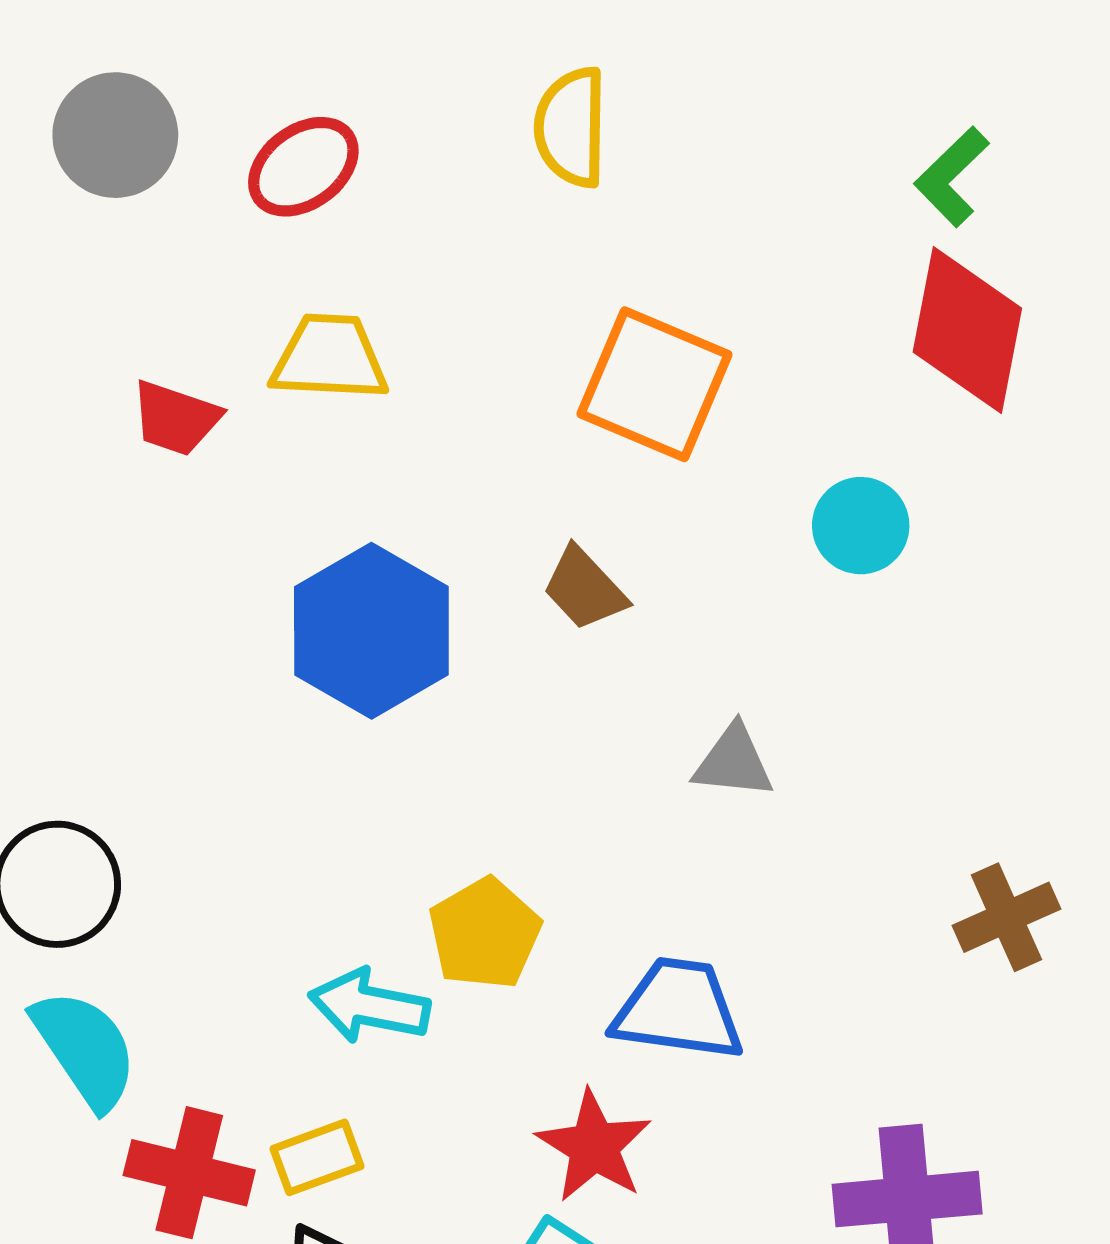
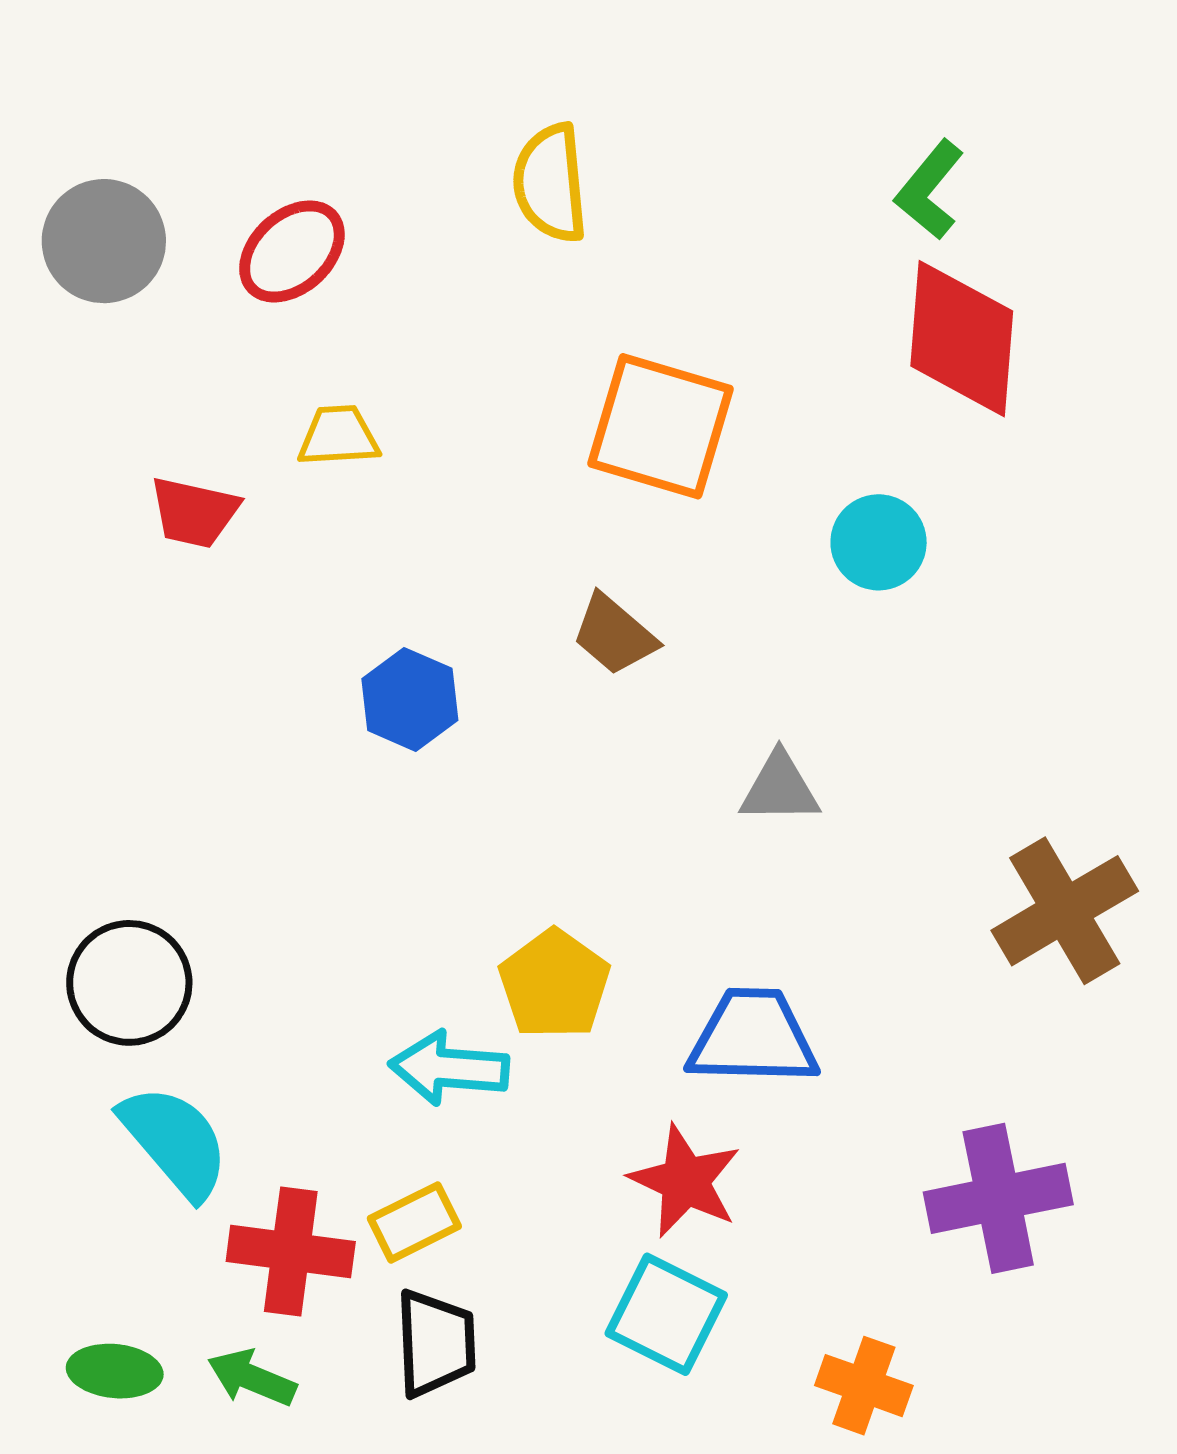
yellow trapezoid: (329, 358) -> (339, 436), size x0.7
blue hexagon: (371, 631) -> (410, 699), size x0.6
brown cross: (1006, 917) -> (1065, 911), size x1.4

